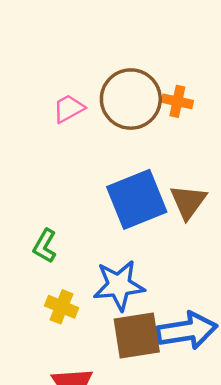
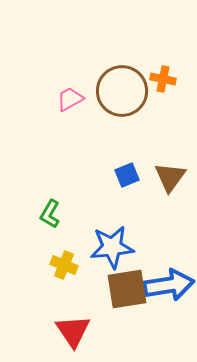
orange cross: (177, 101) -> (163, 79), moved
blue square: (137, 199) -> (127, 175), size x0.5

